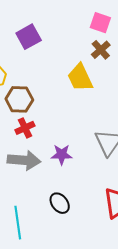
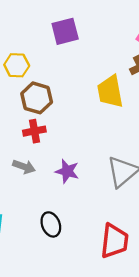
gray arrow: (24, 160) -> (24, 167), size x0.6

